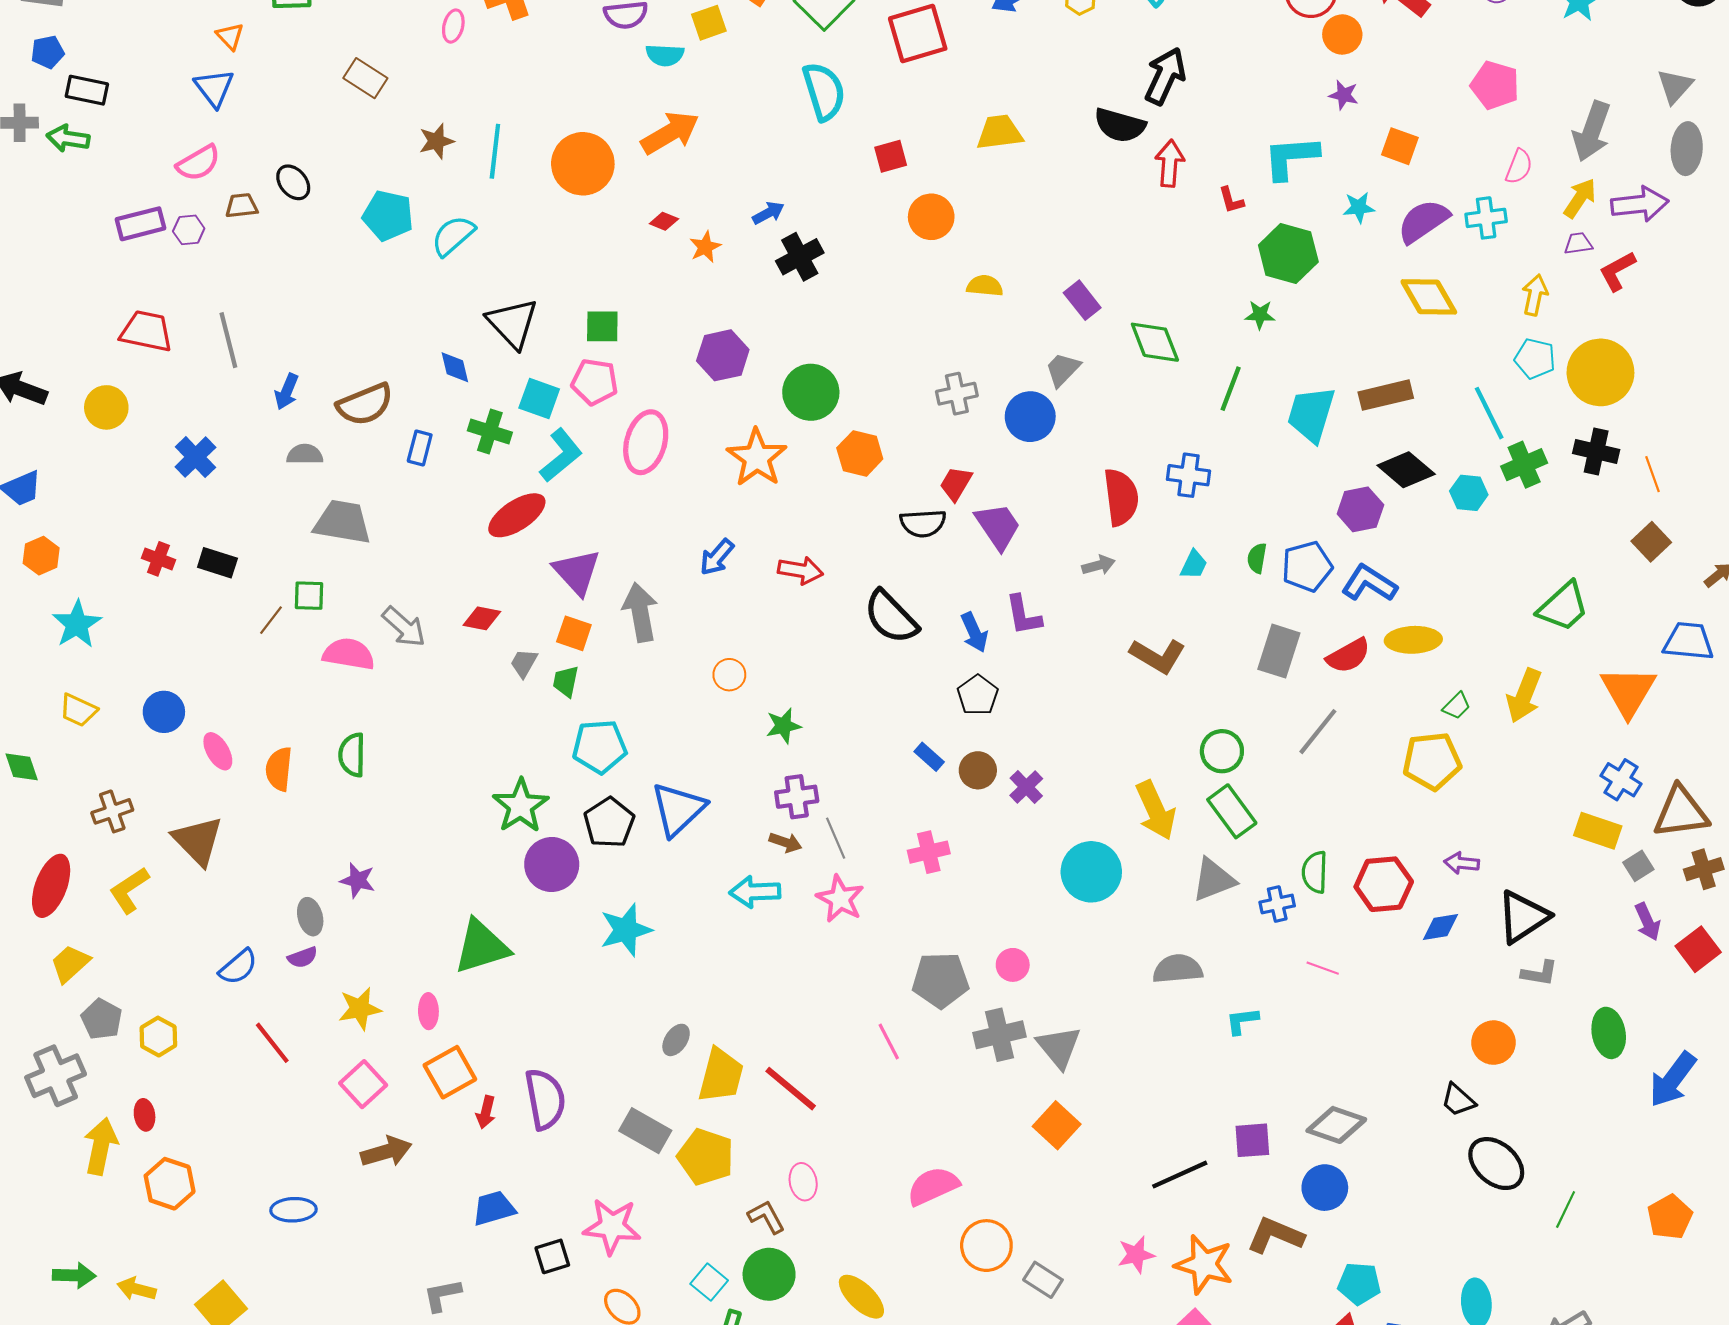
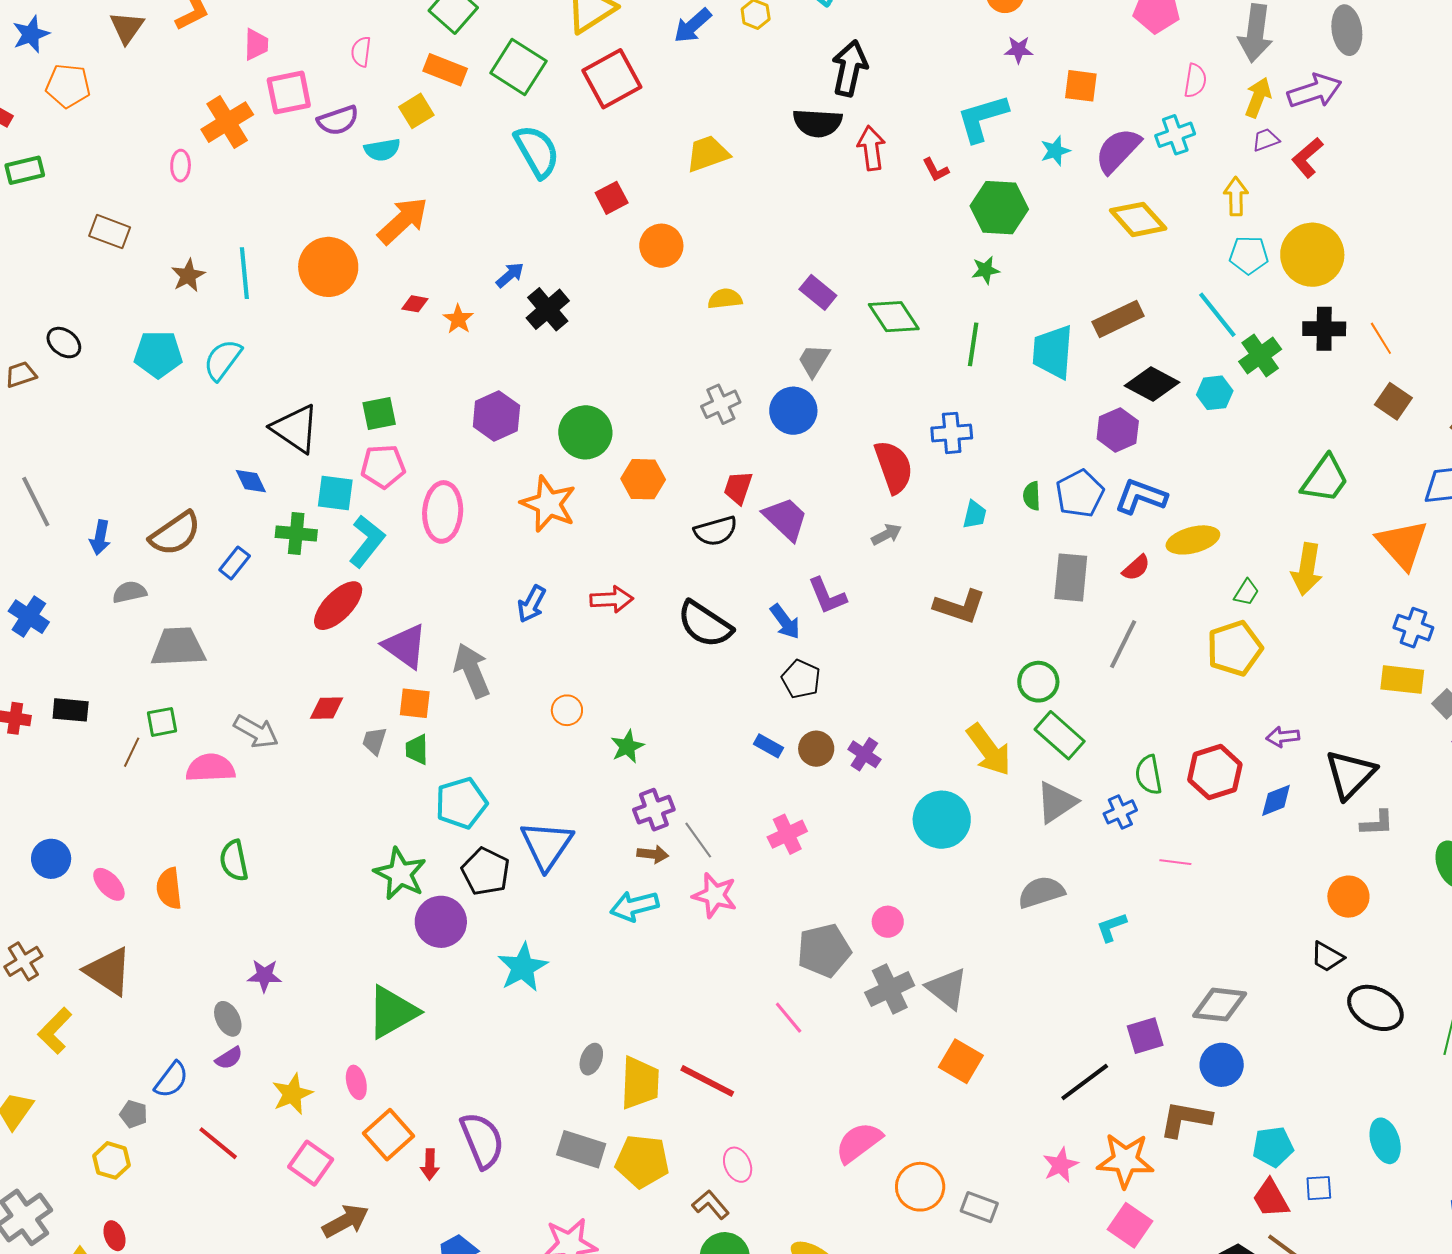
blue rectangle: (420, 448) -> (235, 563), turned 36
red semicircle: (1348, 656) -> (1136, 568), size x0.7
gray pentagon: (102, 1019) -> (134, 1114), moved, size x0.7

